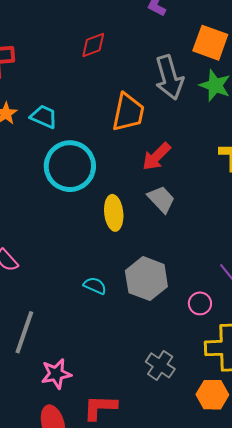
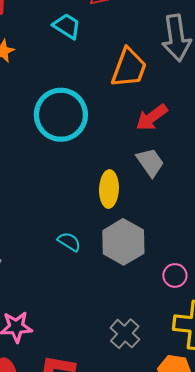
cyan trapezoid: (44, 117) -> (67, 26), moved
yellow ellipse: (114, 213) -> (109, 189), moved

